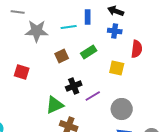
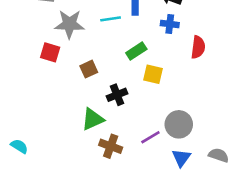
brown square: (62, 56) -> (89, 69), moved
yellow square: (117, 68) -> (153, 74), moved
red square: (22, 72) -> (50, 52), moved
purple line: (93, 96) -> (150, 137), moved

